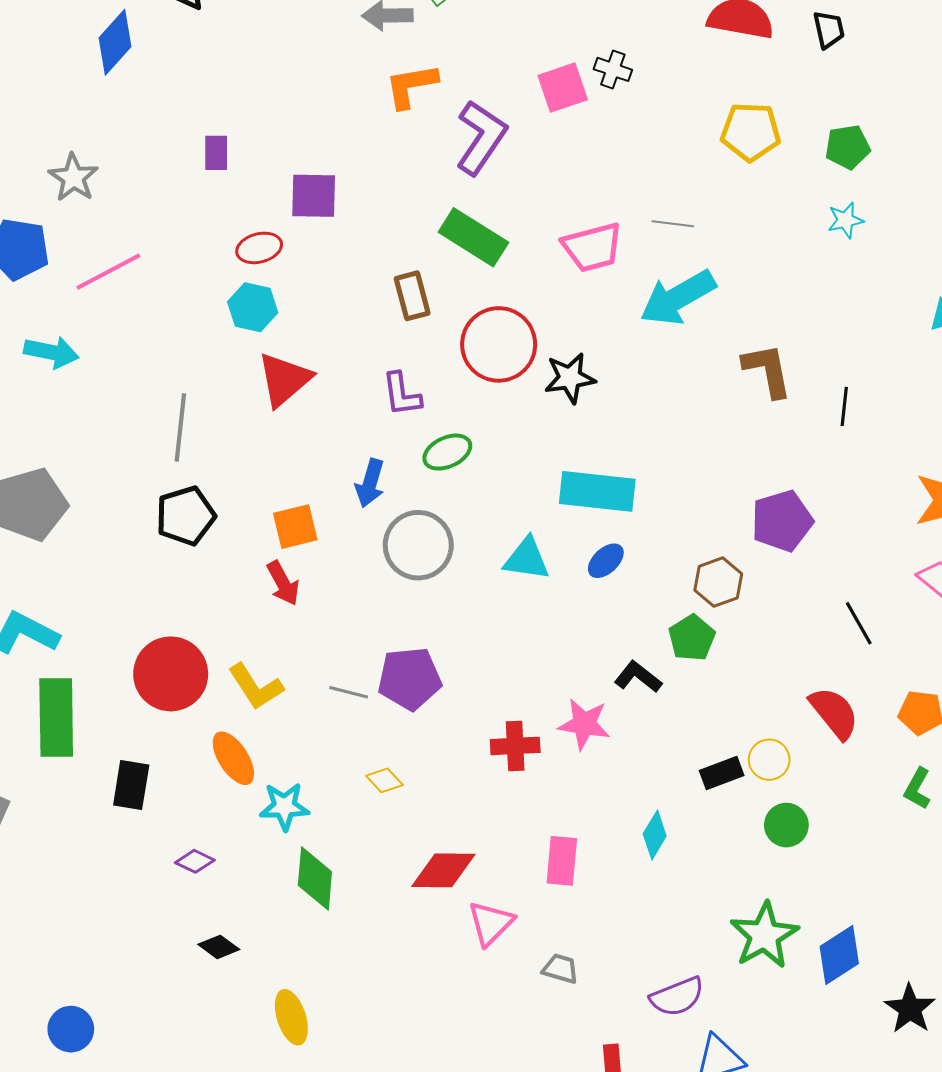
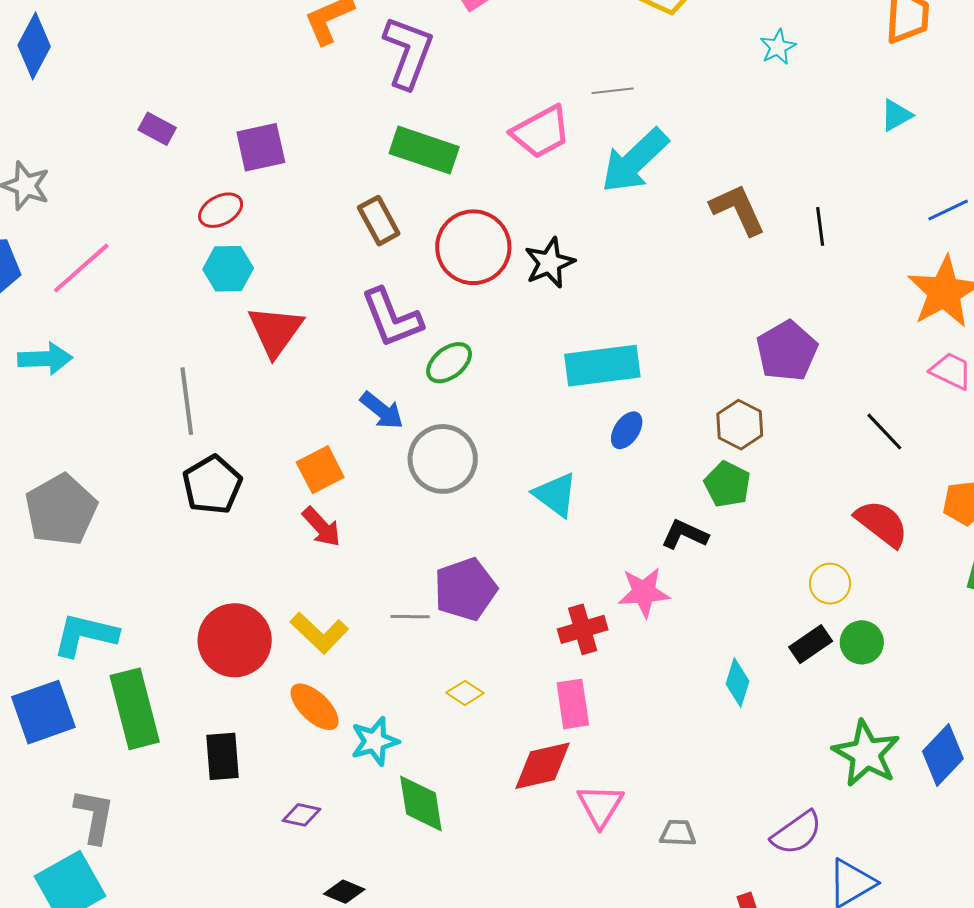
purple rectangle: (216, 153) -> (157, 129), turned -48
purple L-shape: (402, 394) -> (392, 318), size x1.4
blue arrow: (370, 483) -> (382, 410), turned -54
cyan triangle: (527, 559) -> (555, 495), moved, turned 42
black rectangle: (722, 773) -> (811, 644), moved
pink rectangle: (562, 861) -> (573, 704), moved

